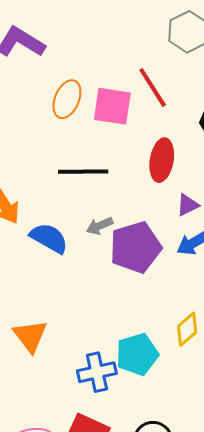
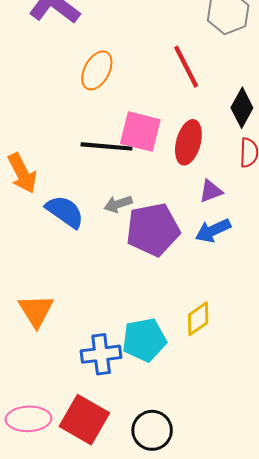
pink square: (112, 106) -> (140, 132), moved

